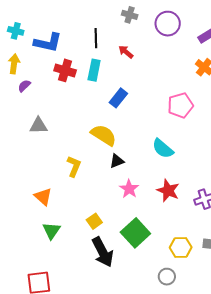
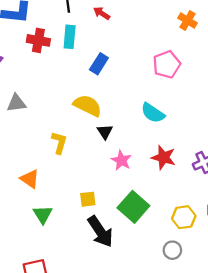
black triangle: (117, 161) -> (105, 132), turned -35
yellow square: (94, 221) -> (88, 199), turned 35

